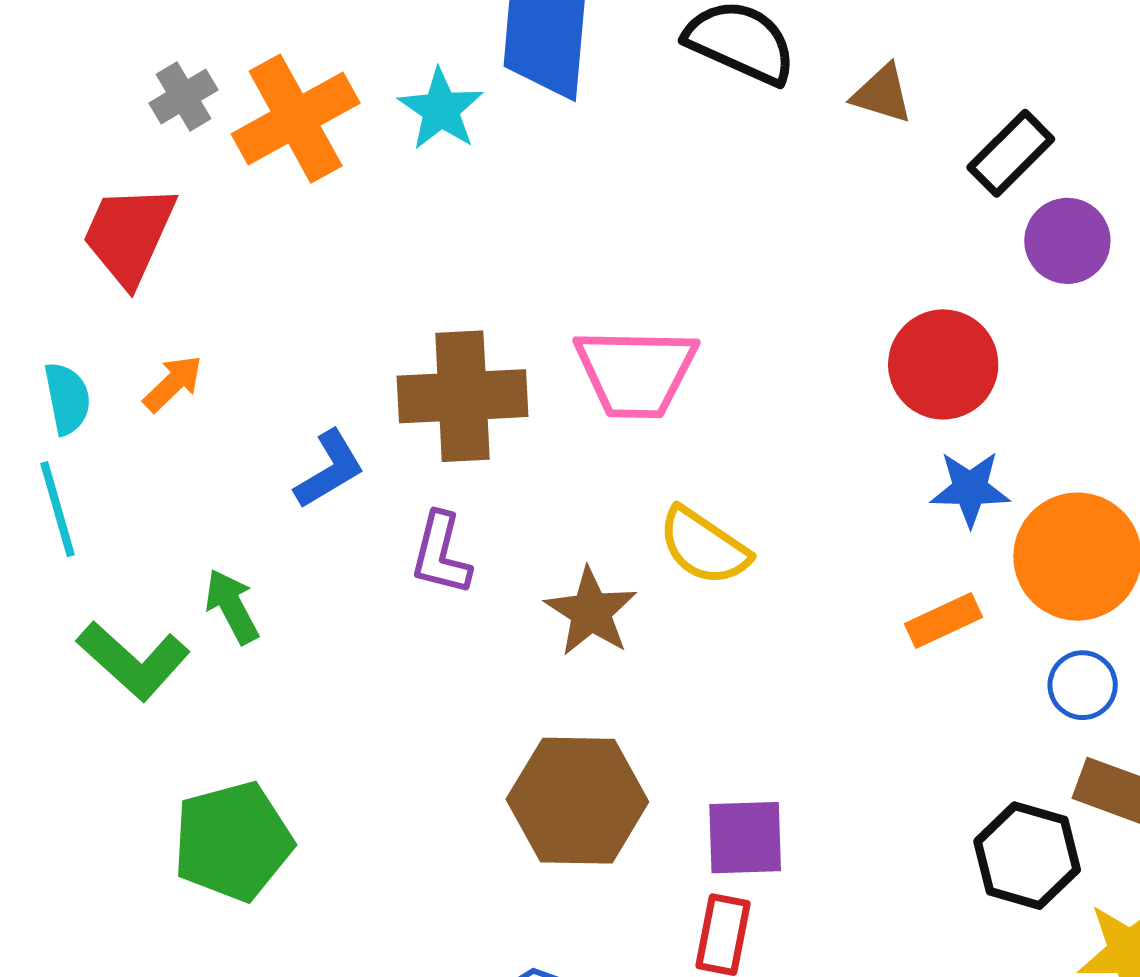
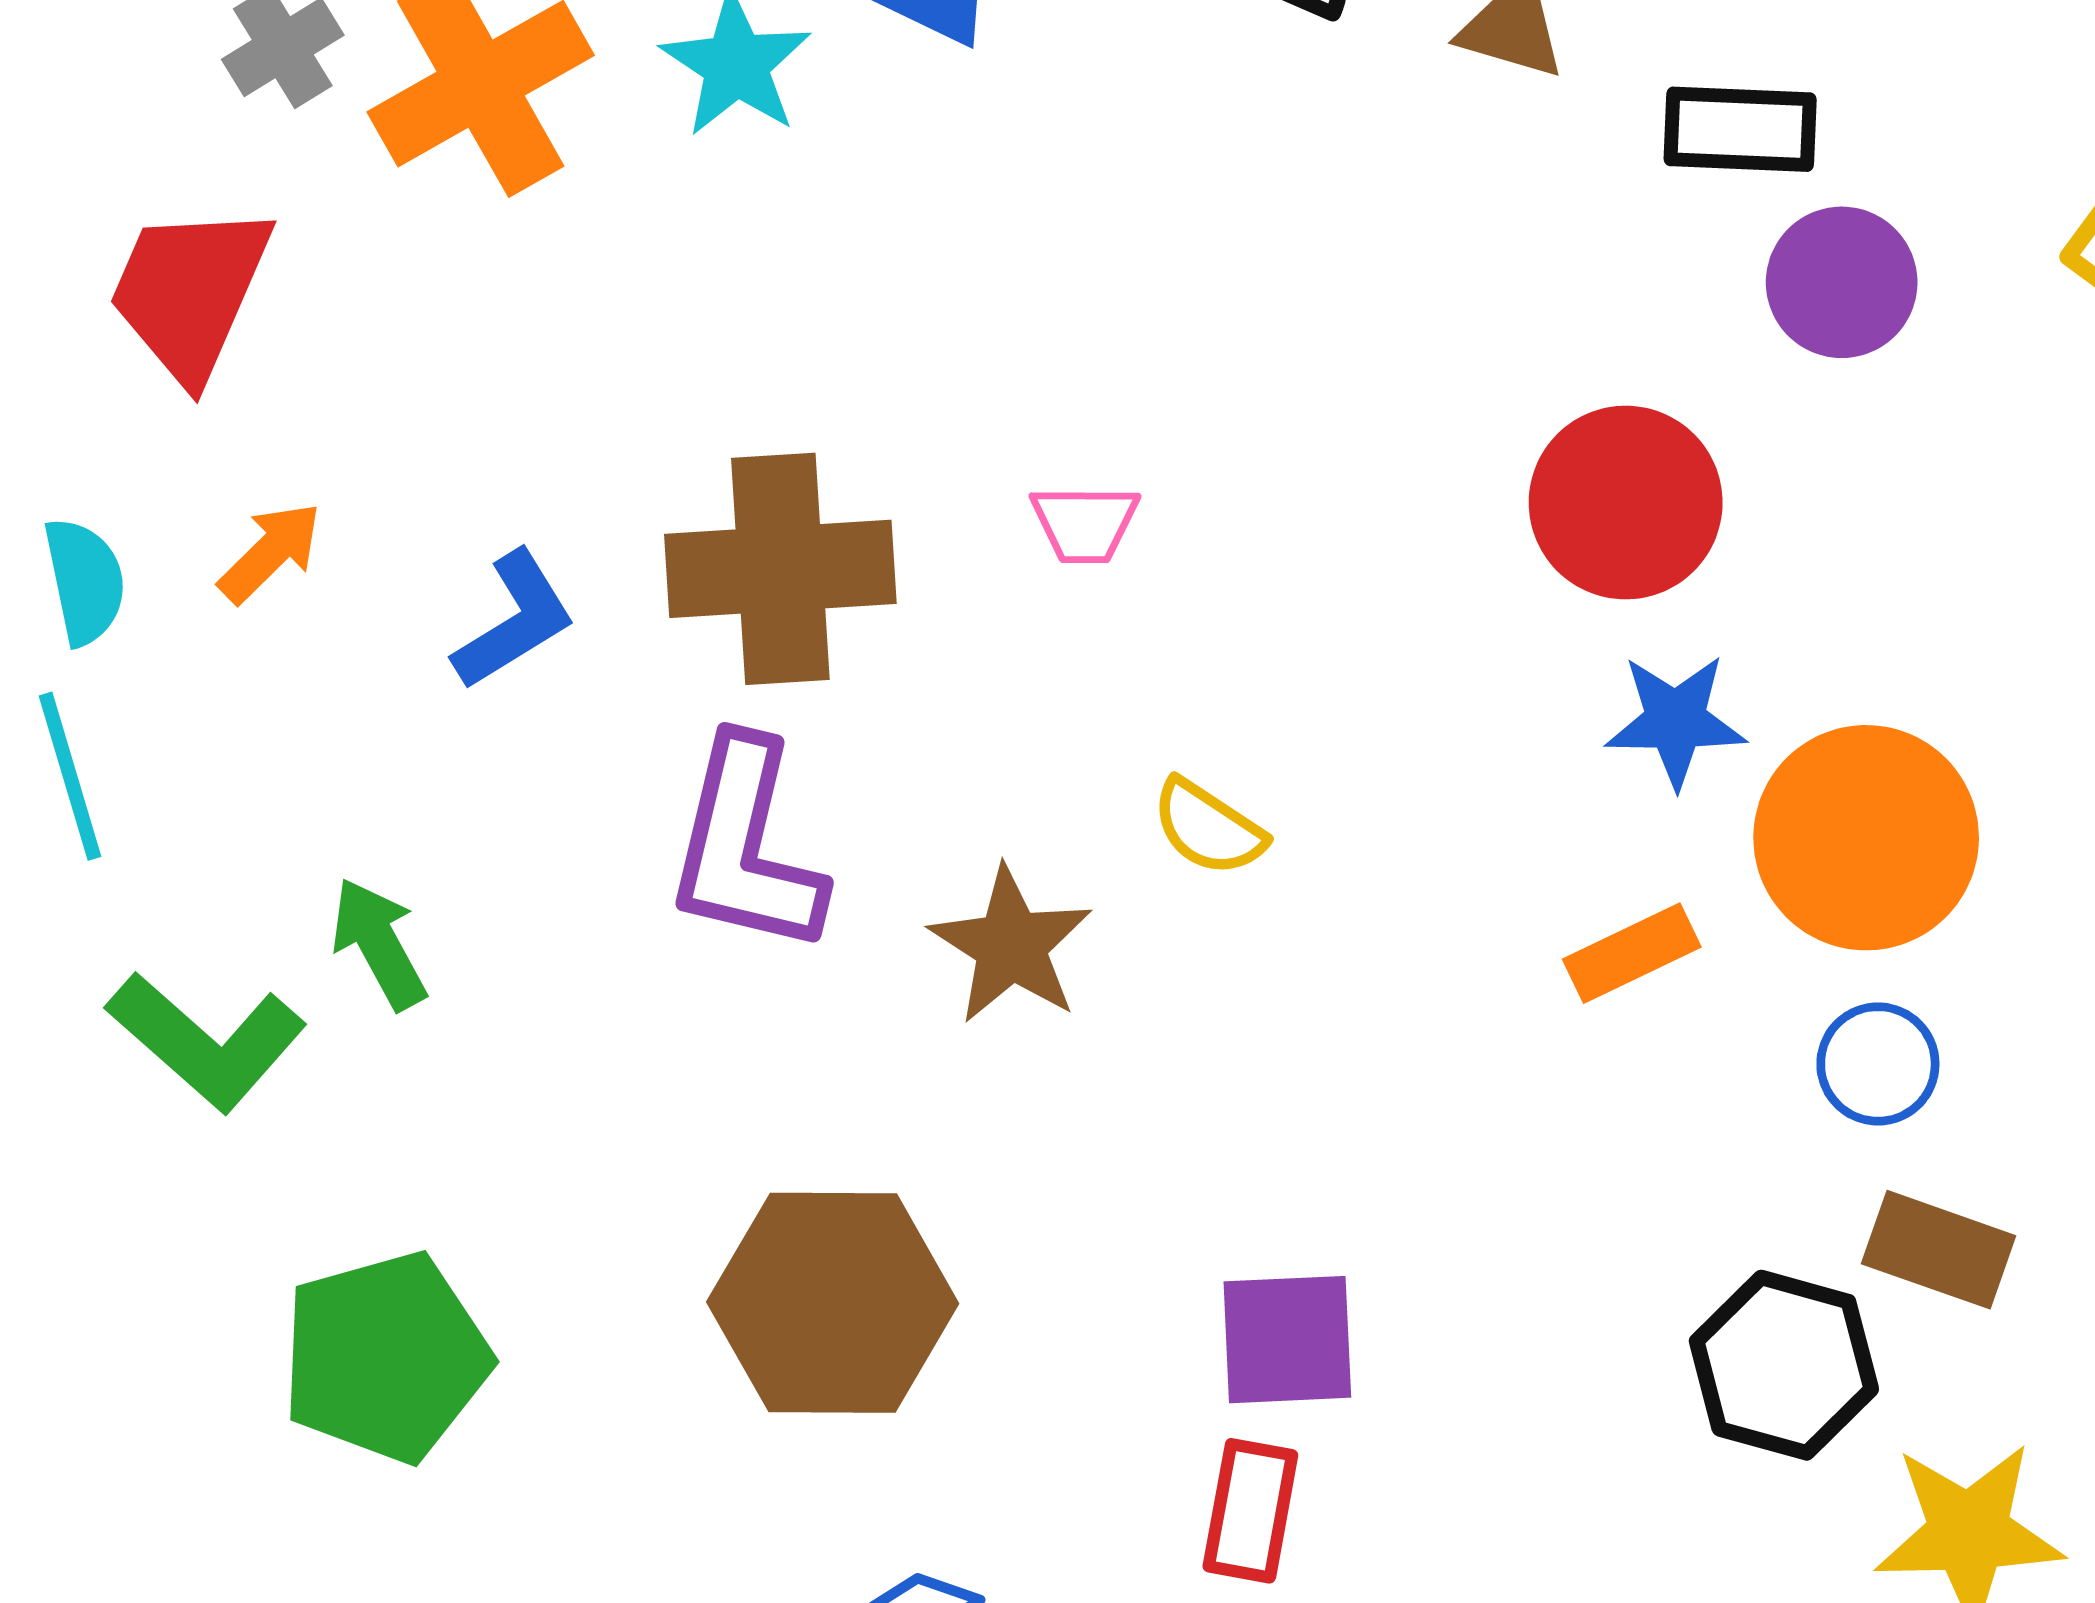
black rectangle: (1011, 153) -> (1740, 129), turned 48
pink trapezoid: (636, 373) -> (1085, 523), size x0.5
blue L-shape: (330, 469) -> (514, 621), moved
yellow semicircle: (704, 546) -> (1208, 828), size x0.7
purple L-shape: (441, 554) -> (746, 847), size x1.5
brown hexagon: (577, 801) -> (833, 1303), moved

